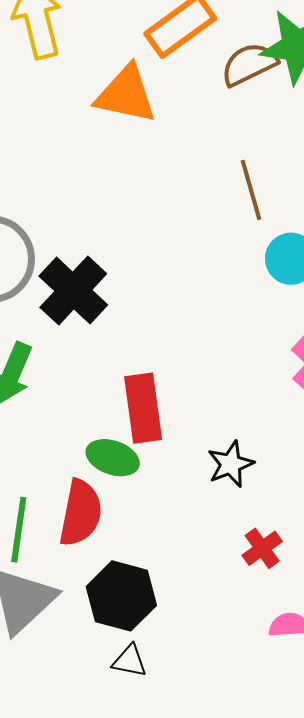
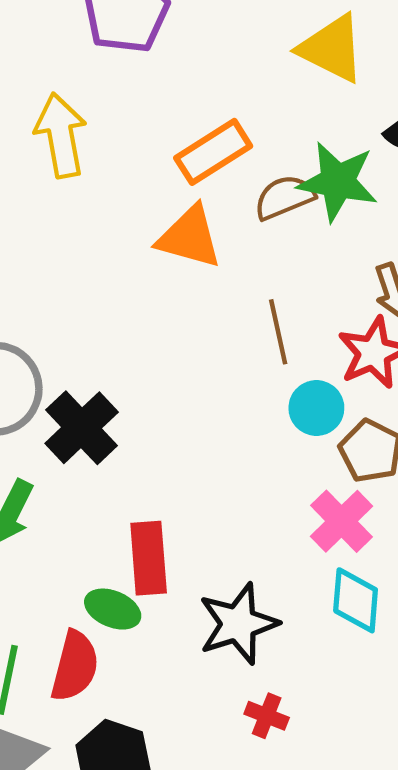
orange triangle: (126, 94) -> (189, 237), moved
black star: (231, 464) -> (238, 624), size x1.6
red cross: (262, 548) -> (267, 716), turned -36

